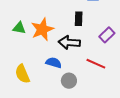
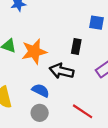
red line: (96, 64) -> (83, 111), moved
gray circle: (69, 81) -> (40, 113), moved

